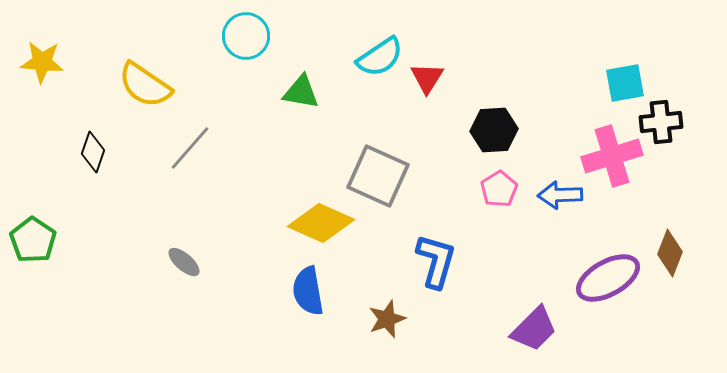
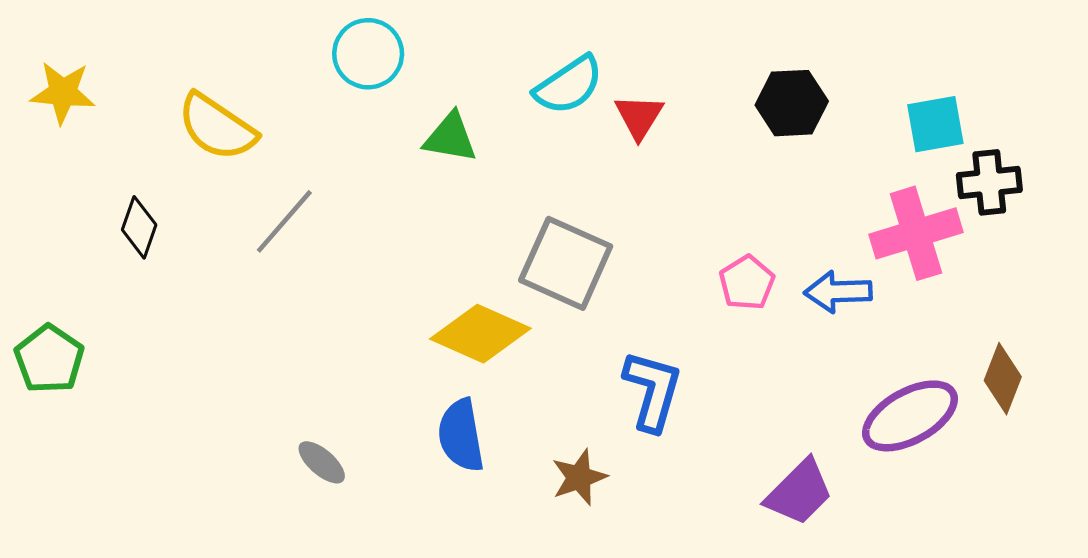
black hexagon: (494, 130) -> (792, 103), moved
gray ellipse: (184, 262) -> (322, 462), moved

